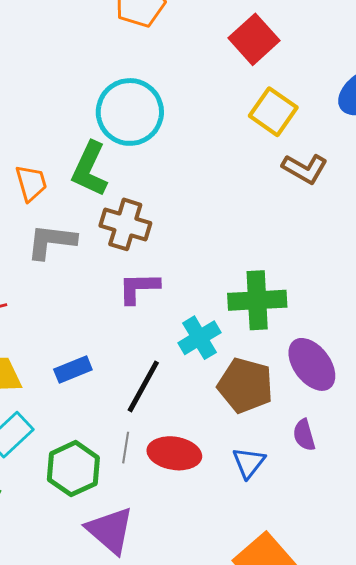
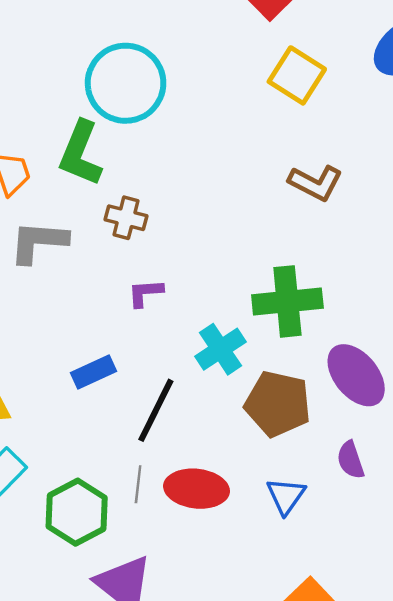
brown L-shape: (305, 169) -> (315, 183), moved
brown cross: (125, 224) -> (126, 218), size x0.7
purple L-shape: (139, 288) -> (145, 293), size x0.7
blue rectangle: (73, 370) -> (93, 372), moved

